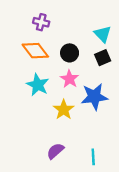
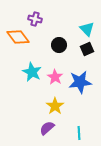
orange diamond: (35, 51) -> (18, 37), moved
pink star: (70, 79) -> (55, 77), moved
yellow star: (64, 110) -> (55, 106), moved

